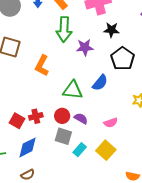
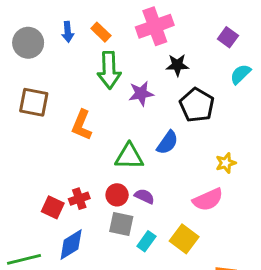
pink semicircle: (111, 123) -> (208, 200), moved, size x1.5

